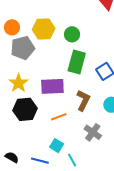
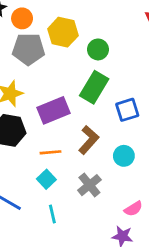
purple rectangle: (52, 86) -> (53, 110), turned -35
cyan square: (57, 146) -> (46, 179), moved

